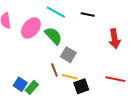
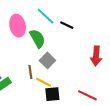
black line: (88, 14) -> (67, 25), moved
pink ellipse: (31, 28) -> (18, 26), turned -65

